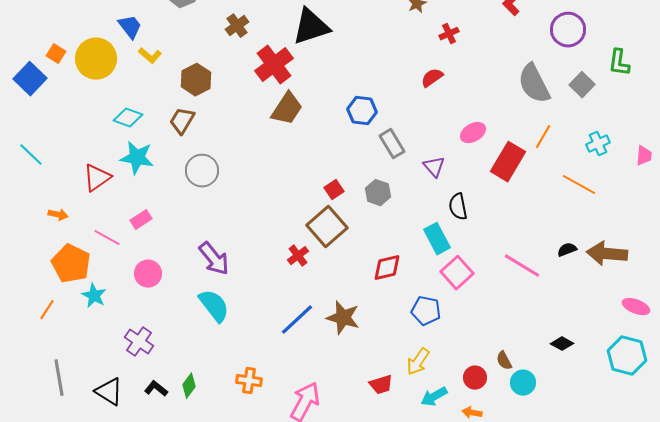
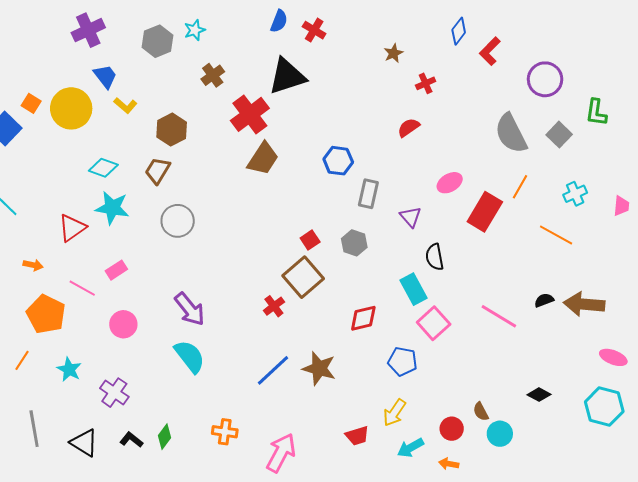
gray rectangle: (392, 144) -> (368, 194), turned 44
cyan star: (94, 296) -> (69, 369), moved

